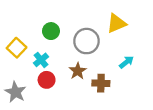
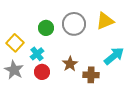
gray circle: (86, 41) -> (74, 24), moved
cyan arrow: (126, 62) -> (114, 56), size x1.5
gray star: (15, 92) -> (14, 70), moved

